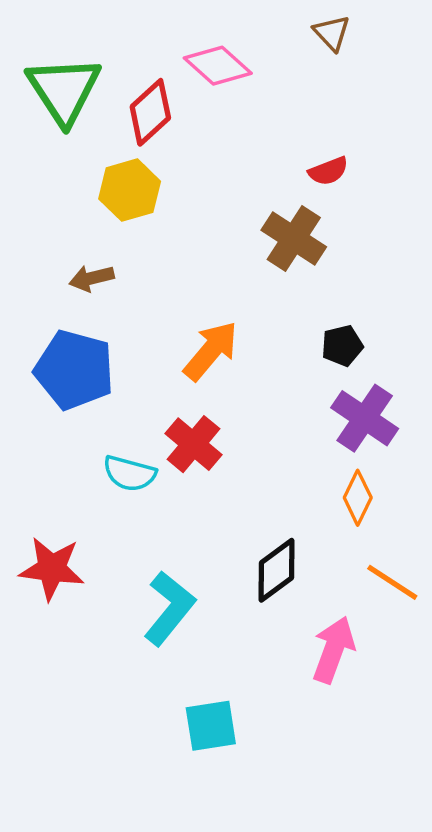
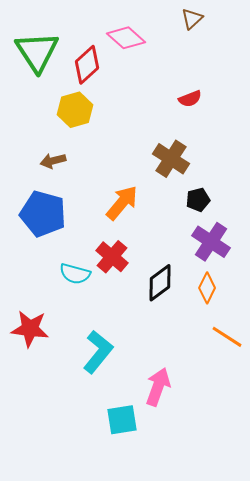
brown triangle: (332, 33) -> (192, 19), turned 30
brown cross: (294, 238) -> (171, 159), moved
black diamond: (276, 570) -> (160, 283), moved
pink arrow: (334, 650) -> (158, 387), moved

